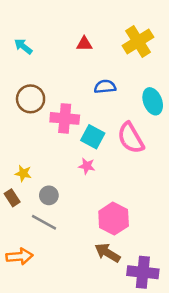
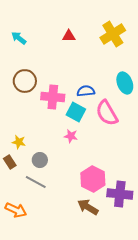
blue semicircle: (105, 87) -> (86, 91), moved
orange arrow: (20, 256) -> (16, 210), turned 30
purple cross: (143, 272) -> (120, 194), moved

